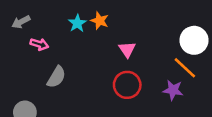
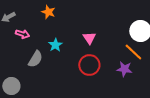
orange star: (100, 21) -> (48, 12), moved
cyan star: (77, 23) -> (55, 45), moved

